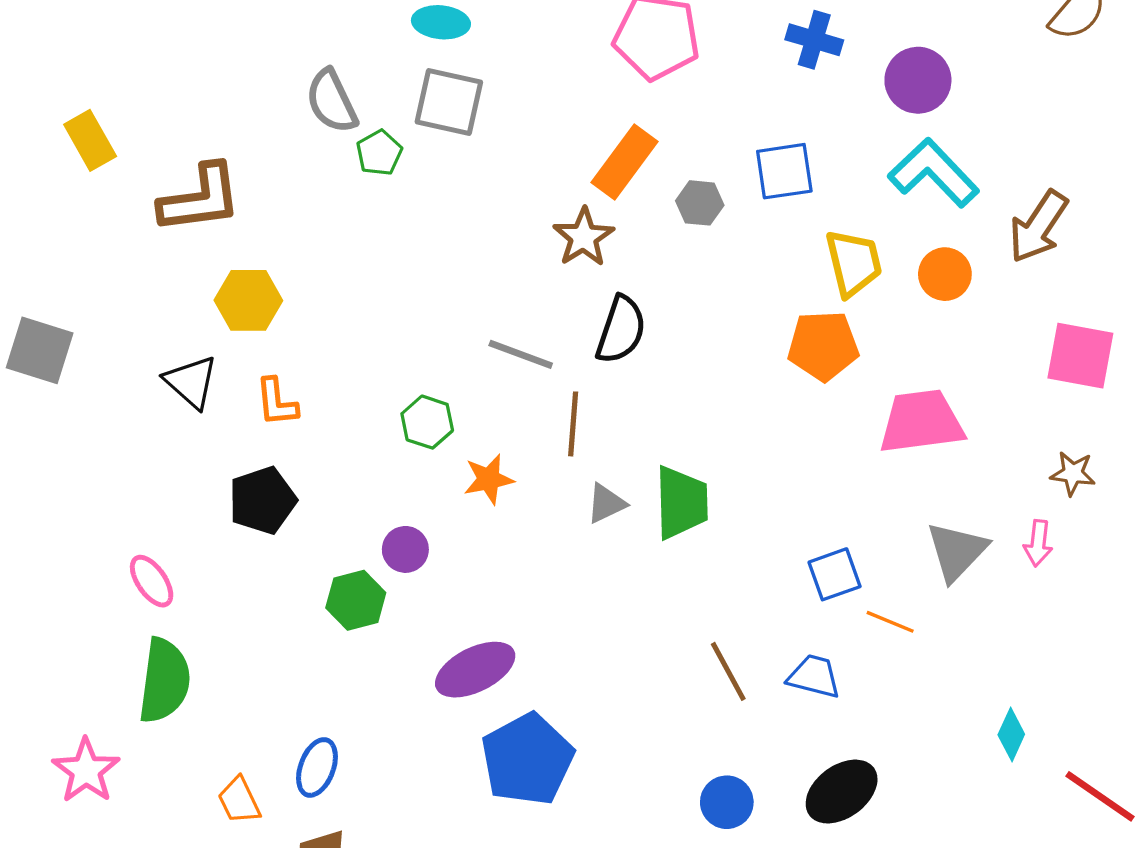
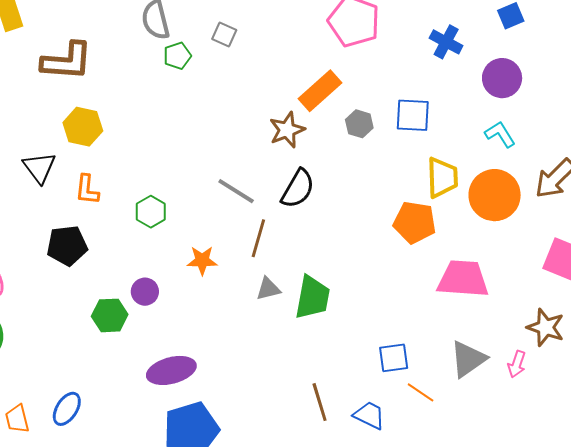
gray square: (449, 102) -> (224, 34), size x0.6
cyan L-shape: (934, 173) -> (500, 134), size x0.6
orange circle: (945, 274) -> (495, 195), size x1.6
green hexagon: (427, 422) -> (151, 212), moved
brown star: (1073, 473) -> (546, 327), size x1.4

